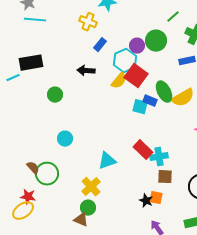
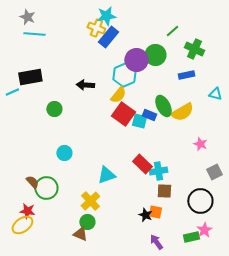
yellow cross: (88, 22) -> (96, 28), moved
blue rectangle: (100, 45) -> (108, 37), moved, size x1.5
purple circle: (137, 46) -> (136, 60), size x1.5
red square: (136, 76) -> (123, 114), moved

